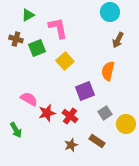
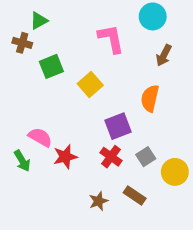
pink L-shape: (58, 28) -> (111, 39), moved
brown cross: (16, 39) -> (22, 43), moved
red cross: (70, 116) -> (111, 157), moved
green arrow: (16, 130) -> (22, 161), moved

